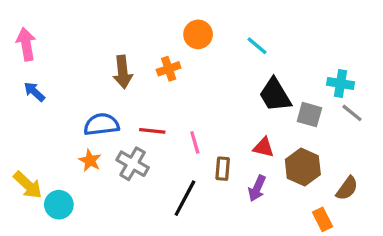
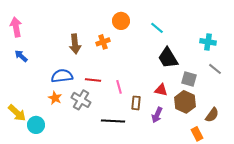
cyan cross: (341, 83) -> (208, 42), moved
gray square: (309, 115) -> (189, 79), moved
black line: (185, 198) -> (113, 121), turned 65

